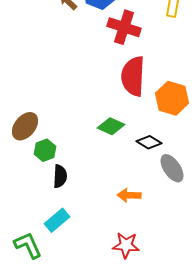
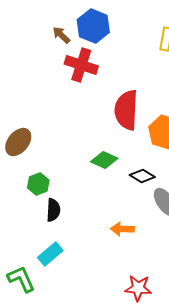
red cross: (124, 27) -> (81, 65), moved
brown ellipse: (25, 126) -> (18, 142), moved
red star: (126, 245) -> (138, 288), moved

